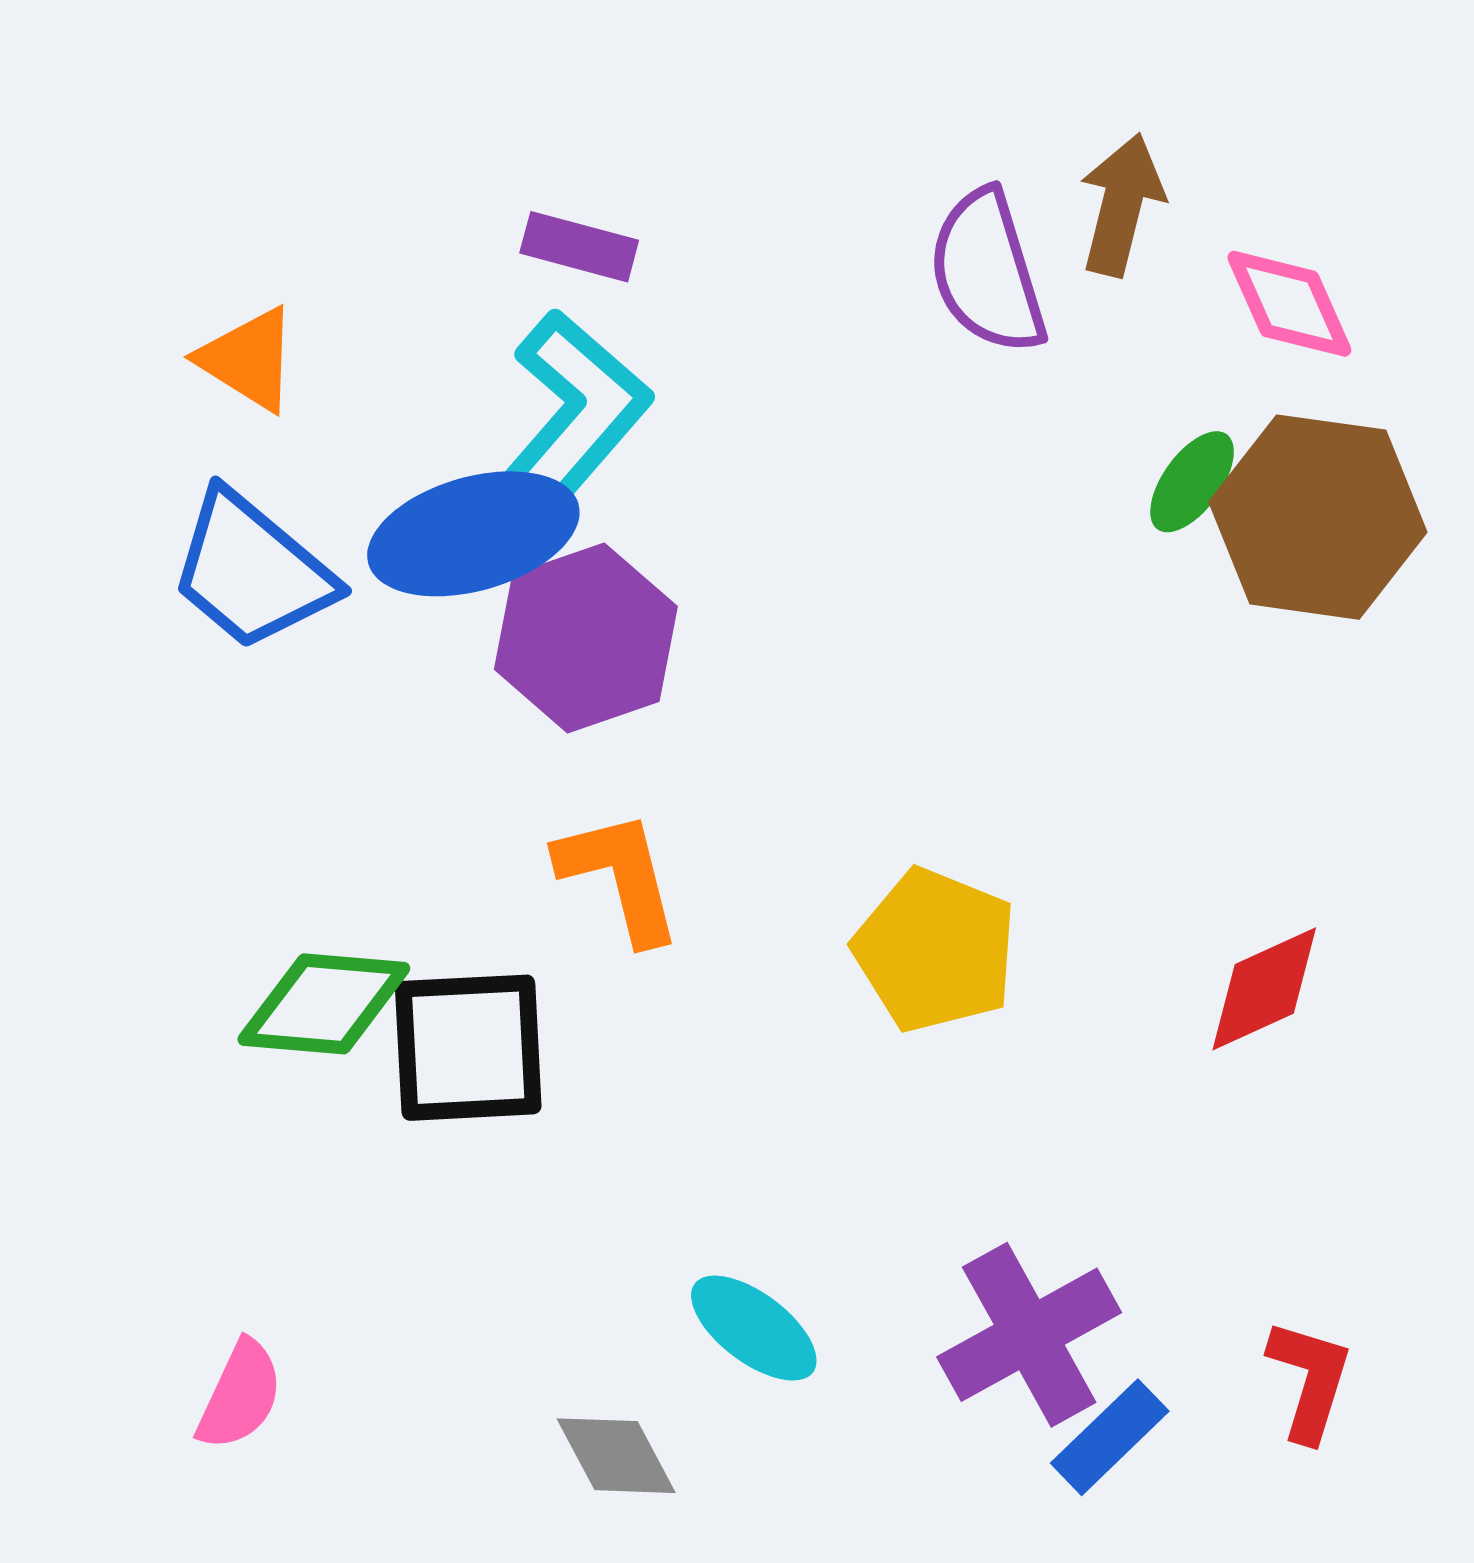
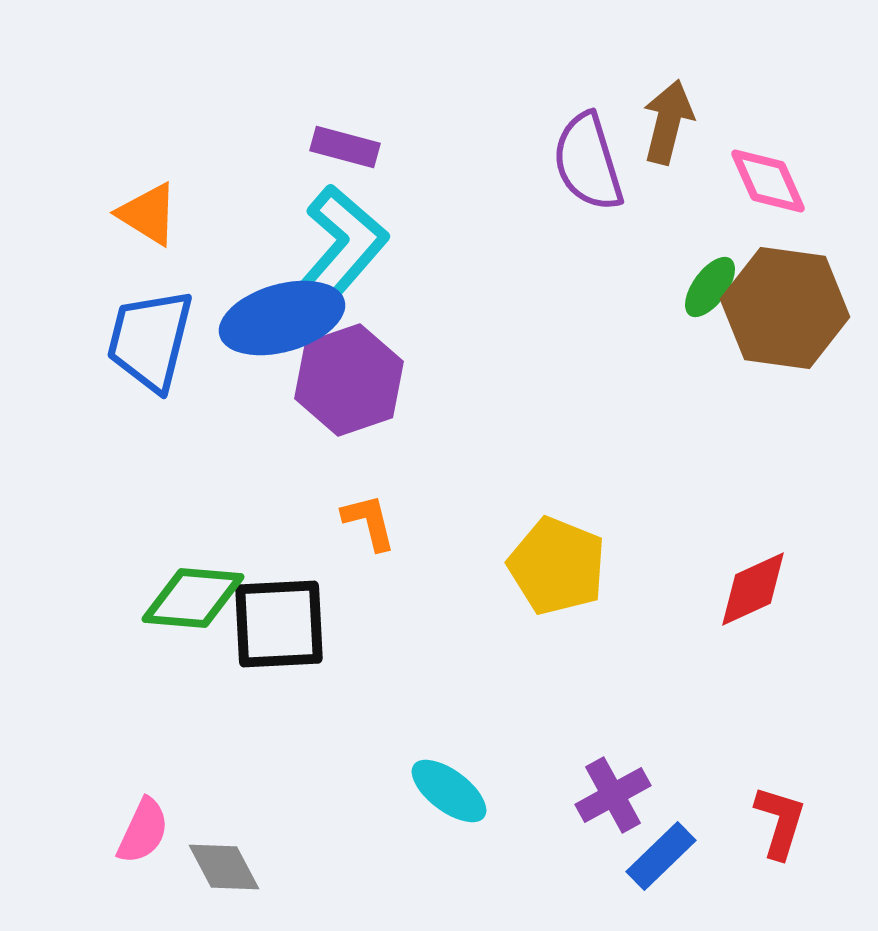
blue trapezoid: (252, 571) -> (150, 340), turned 64
orange L-shape: (619, 876) -> (369, 522), size x0.7
purple cross: (1029, 1335) -> (613, 795), size x0.7
gray diamond: (616, 1456) -> (224, 867), moved

